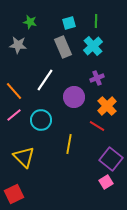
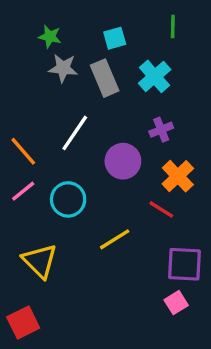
green line: (96, 21) -> (173, 27), moved
gray star: (18, 45) -> (63, 68), moved
yellow line: (69, 144) -> (115, 239), turned 48
purple square: (111, 159) -> (184, 264), turned -35

